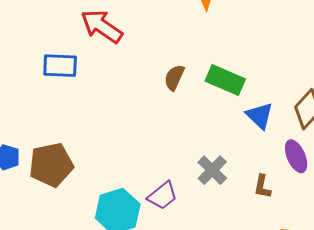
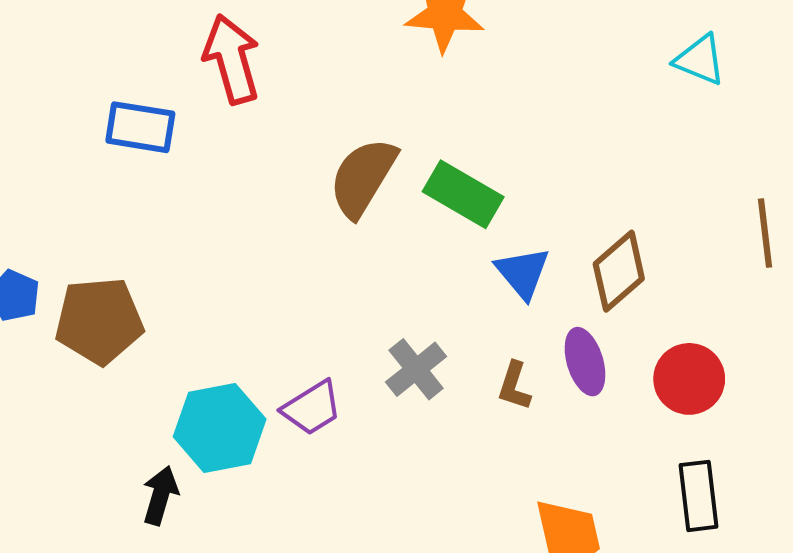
red arrow: (102, 26) -> (232, 59), turned 33
brown semicircle: (174, 78) -> (363, 177), size x1.6
brown L-shape: (262, 187) -> (514, 386), moved

